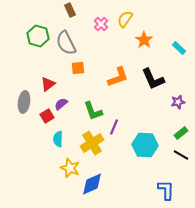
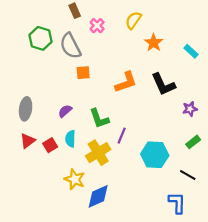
pink cross: (101, 24) -> (97, 26), moved
red triangle: (48, 84) -> (28, 141), moved
red square: (47, 116) -> (50, 145), moved
cyan semicircle: (58, 139) -> (70, 139), moved
black line: (181, 155) -> (188, 175), moved

